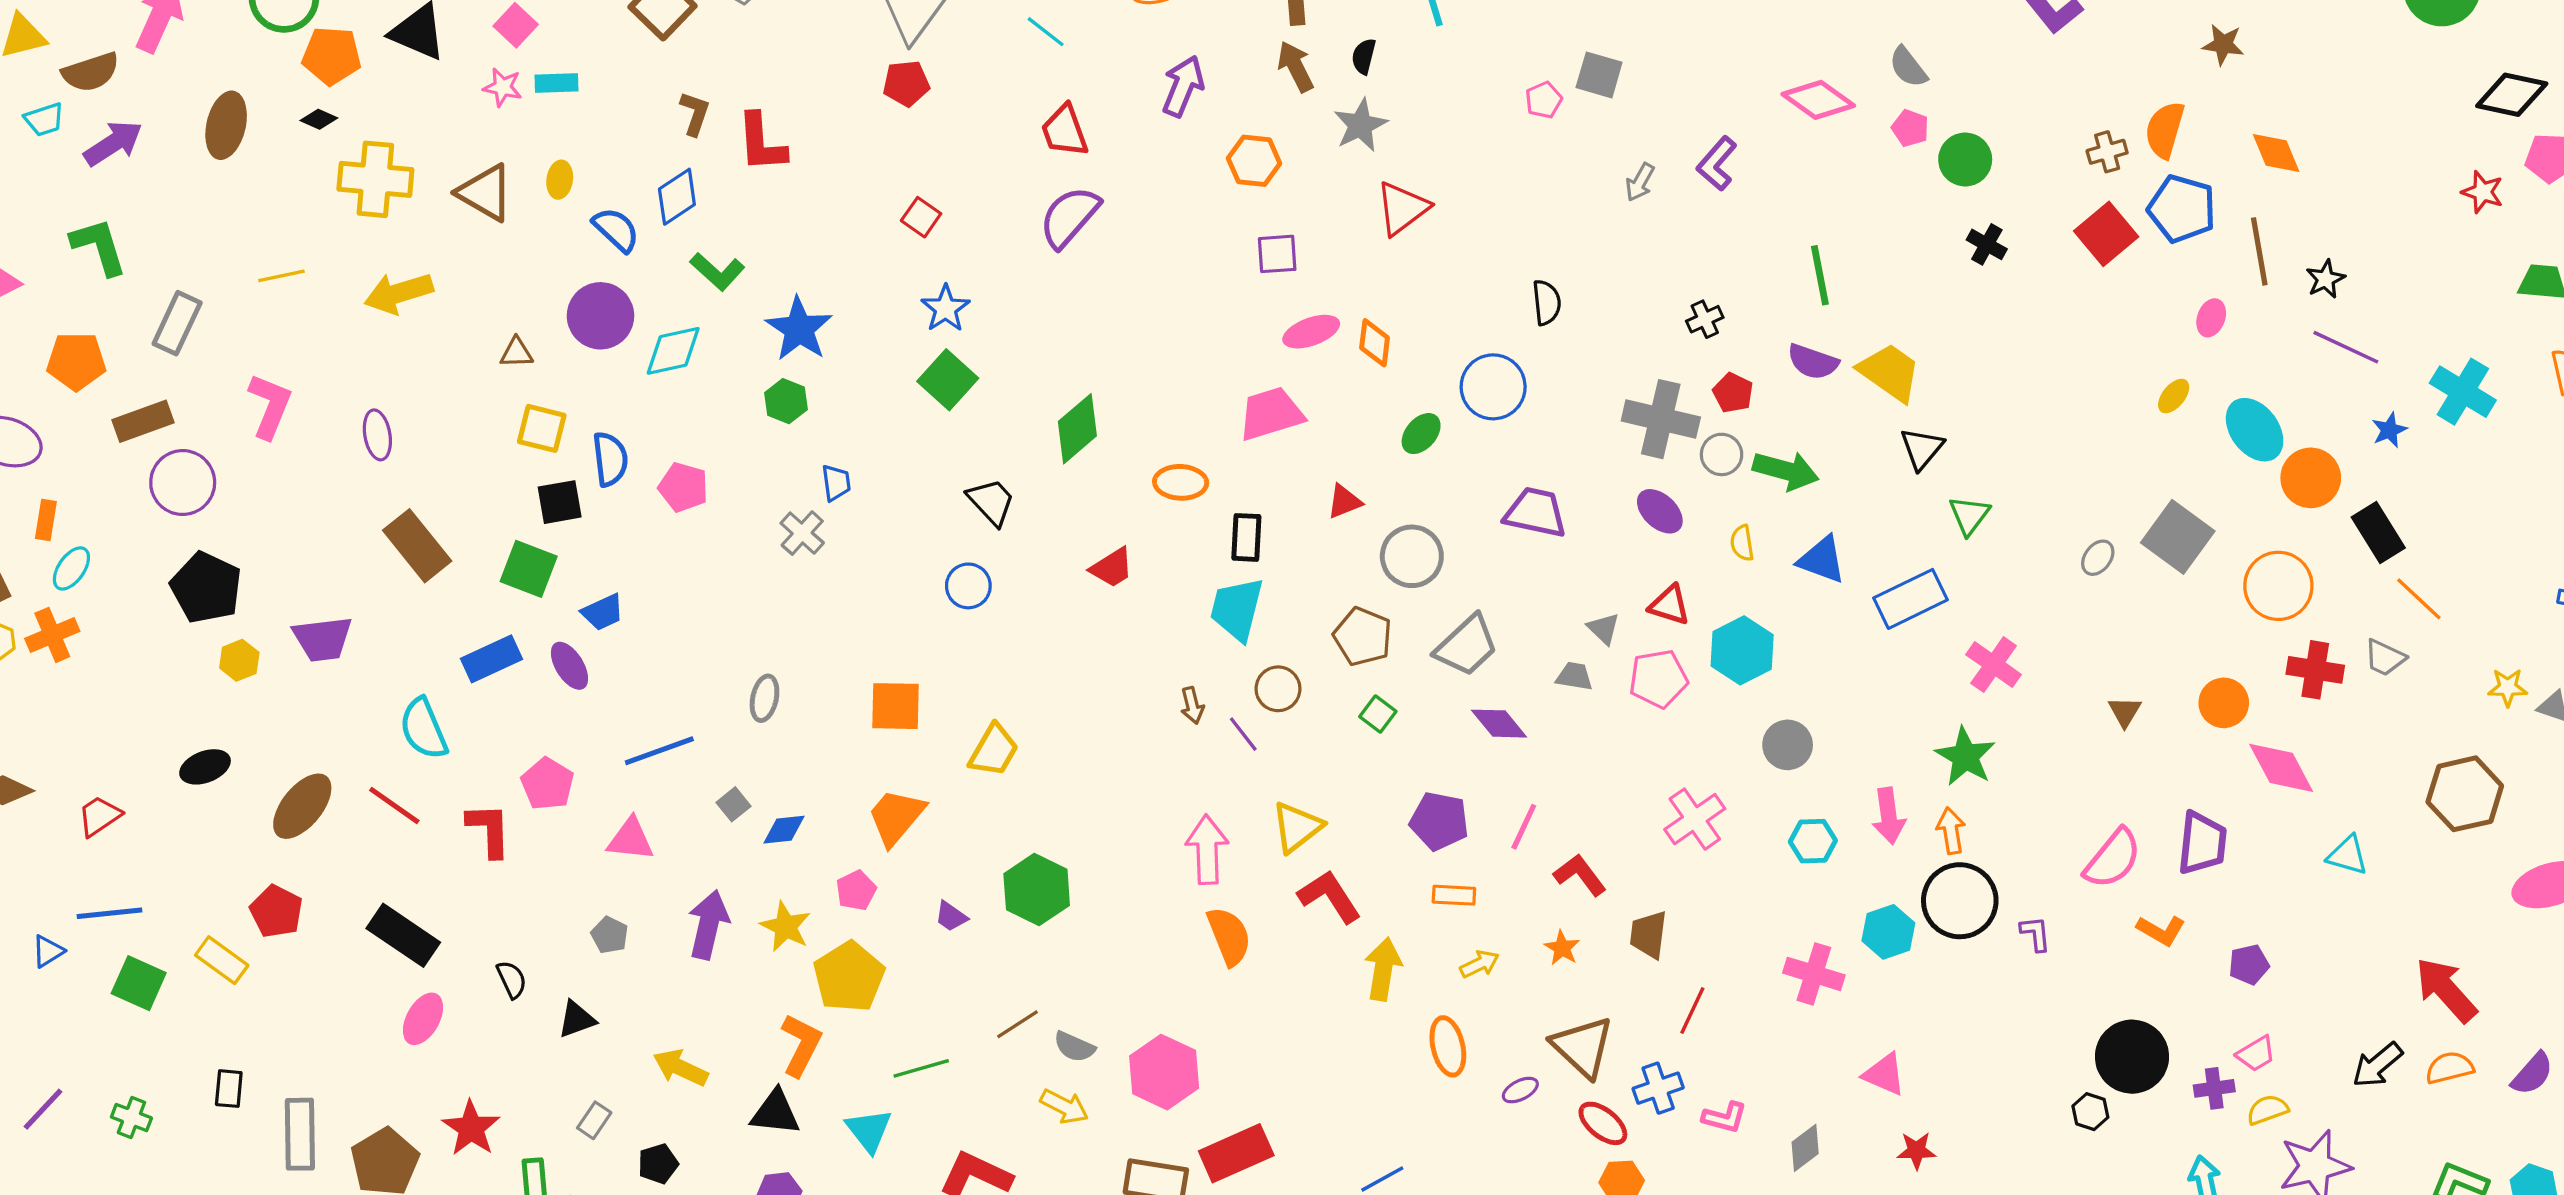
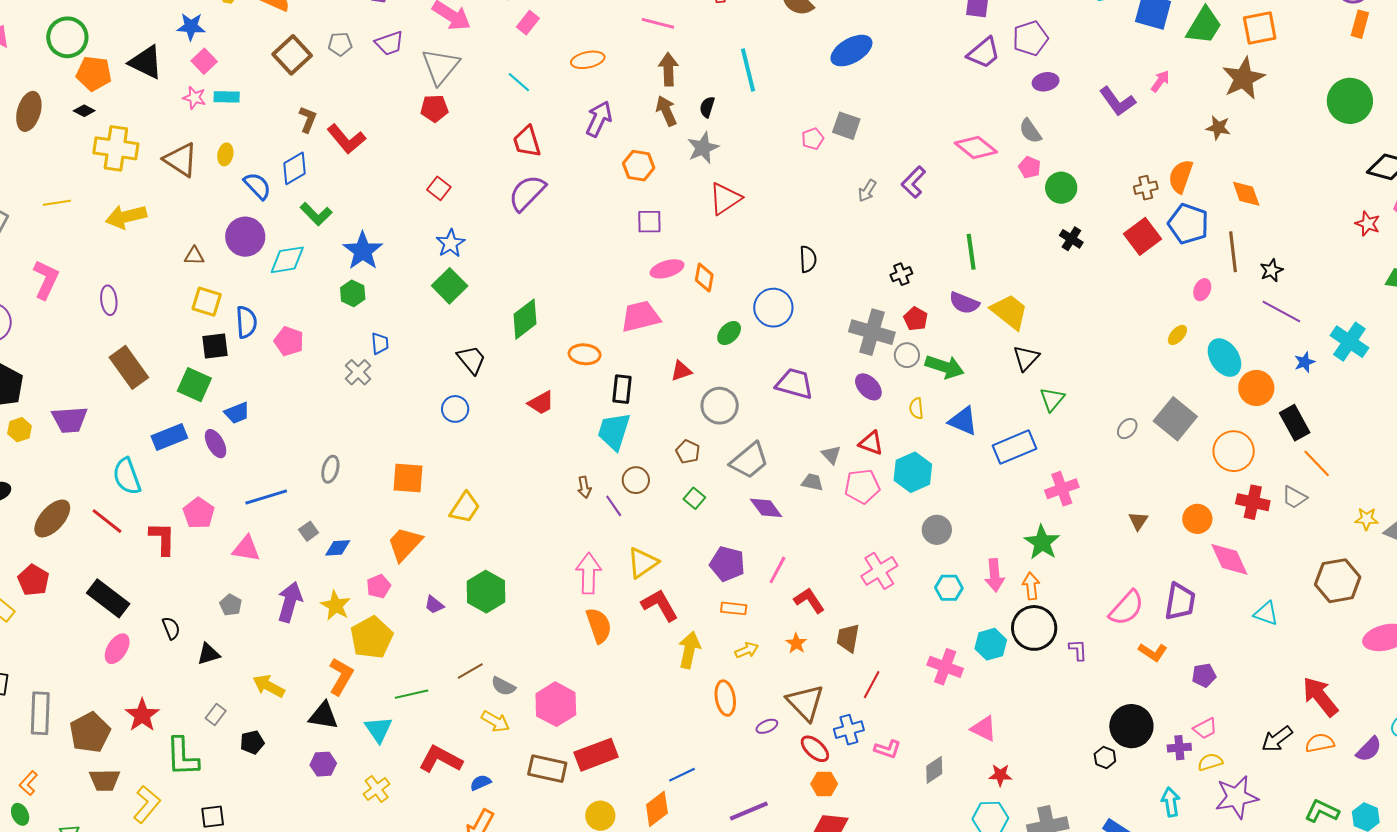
red L-shape: (761, 143) -> (346, 139), turned -39
brown pentagon: (1363, 637) -> (688, 452), size x0.7
pink cross: (1994, 665) -> (1062, 489), turned 32

